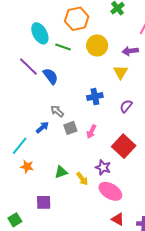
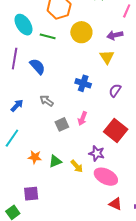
purple line: (28, 67) -> (15, 59), turned 60
blue cross: (95, 97) -> (83, 83), turned 35
blue arrow: (42, 127) -> (17, 106), moved
gray square: (70, 128) -> (62, 124), moved
orange star: (27, 167) -> (35, 157), moved
purple square: (44, 202) -> (31, 194), moved

